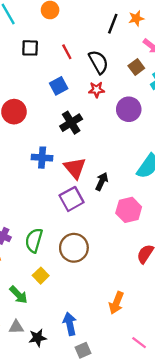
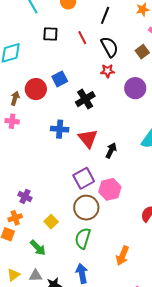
black line: (113, 24) -> (105, 15), moved
blue square: (59, 86) -> (60, 79), moved
purple square: (72, 199) -> (84, 178), moved
pink hexagon: (129, 210) -> (110, 189), moved
green semicircle: (34, 240) -> (83, 238), moved
yellow square: (41, 276) -> (51, 222), moved

